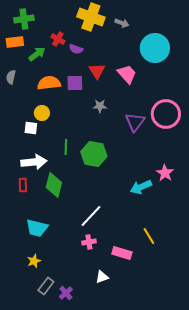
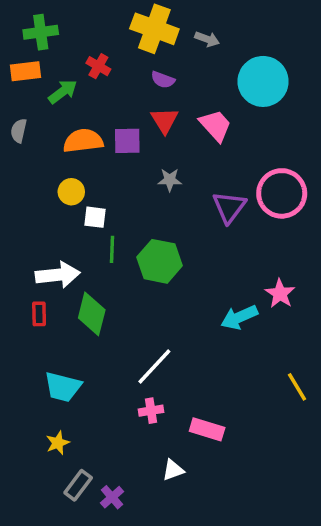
purple semicircle: (76, 49) -> (163, 80), moved
white square: (31, 128) -> (95, 217), moved
yellow line: (149, 236) -> (297, 387), moved

